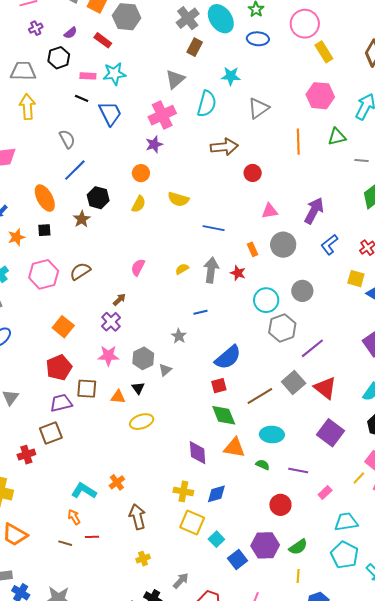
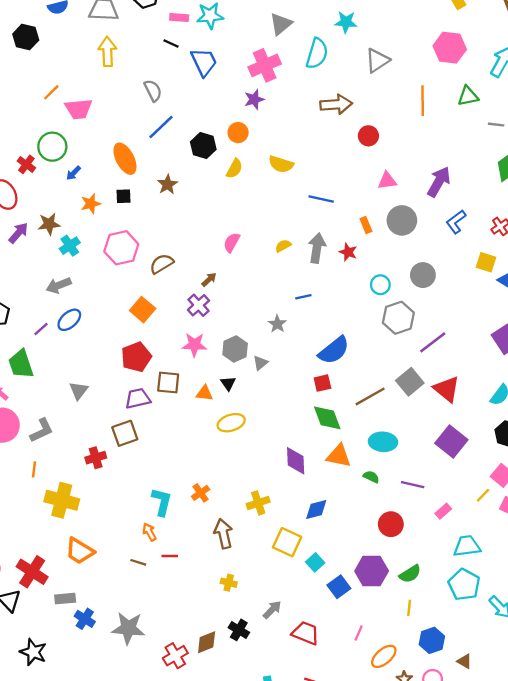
black hexagon: (98, 198) -> (203, 146), moved
brown semicircle: (80, 271) -> (162, 264), moved
cyan circle: (266, 300) -> (380, 285), size x0.7
cyan L-shape: (84, 491) -> (162, 502), turned 70
yellow cross: (183, 491) -> (258, 503), moved, turned -30
yellow cross: (143, 559) -> (229, 583), turned 32

